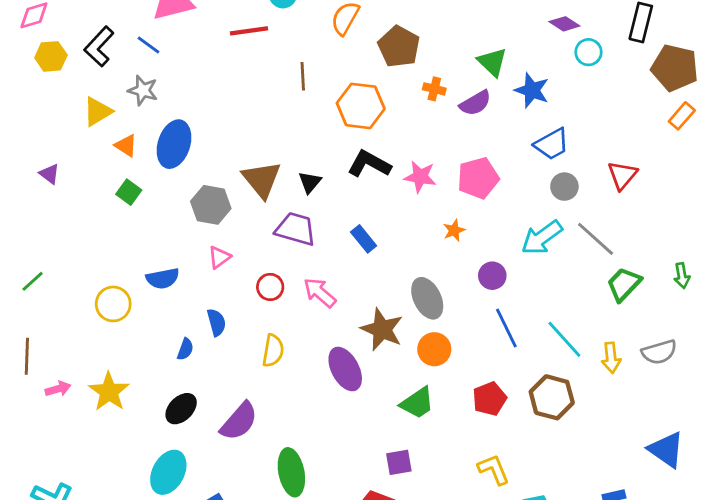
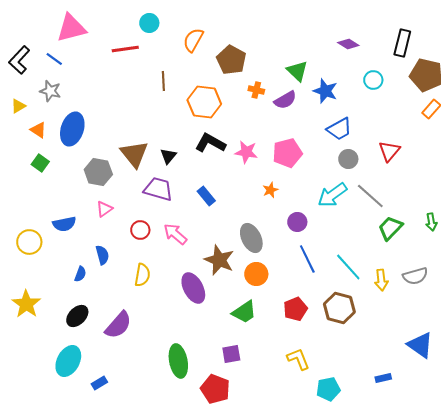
cyan circle: (588, 52) -> (373, 80), moved
yellow triangle: (98, 112) -> (18, 106), size x0.7
green ellipse: (291, 472) -> (178, 361), moved

